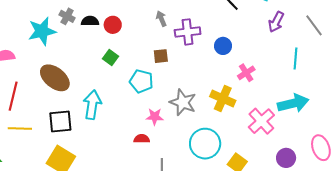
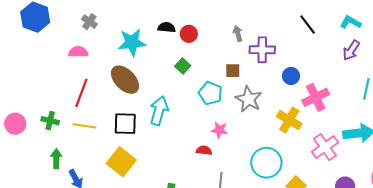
gray cross: (67, 16) -> (89, 22), moved
cyan star: (42, 31) -> (132, 42), moved
blue circle: (223, 46) -> (291, 76), moved
pink cross: (246, 73) -> (316, 97), size x1.5
gray star: (183, 102) -> (249, 99), moved

